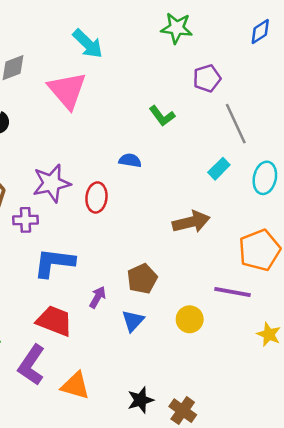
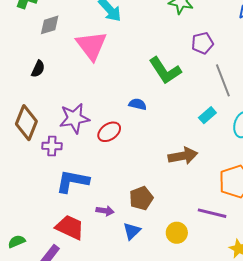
green L-shape: (162, 116) -> (165, 71), size x1.6
red ellipse: (96, 197) -> (109, 132), turned 45
purple arrow: (98, 297) -> (105, 211), turned 66

